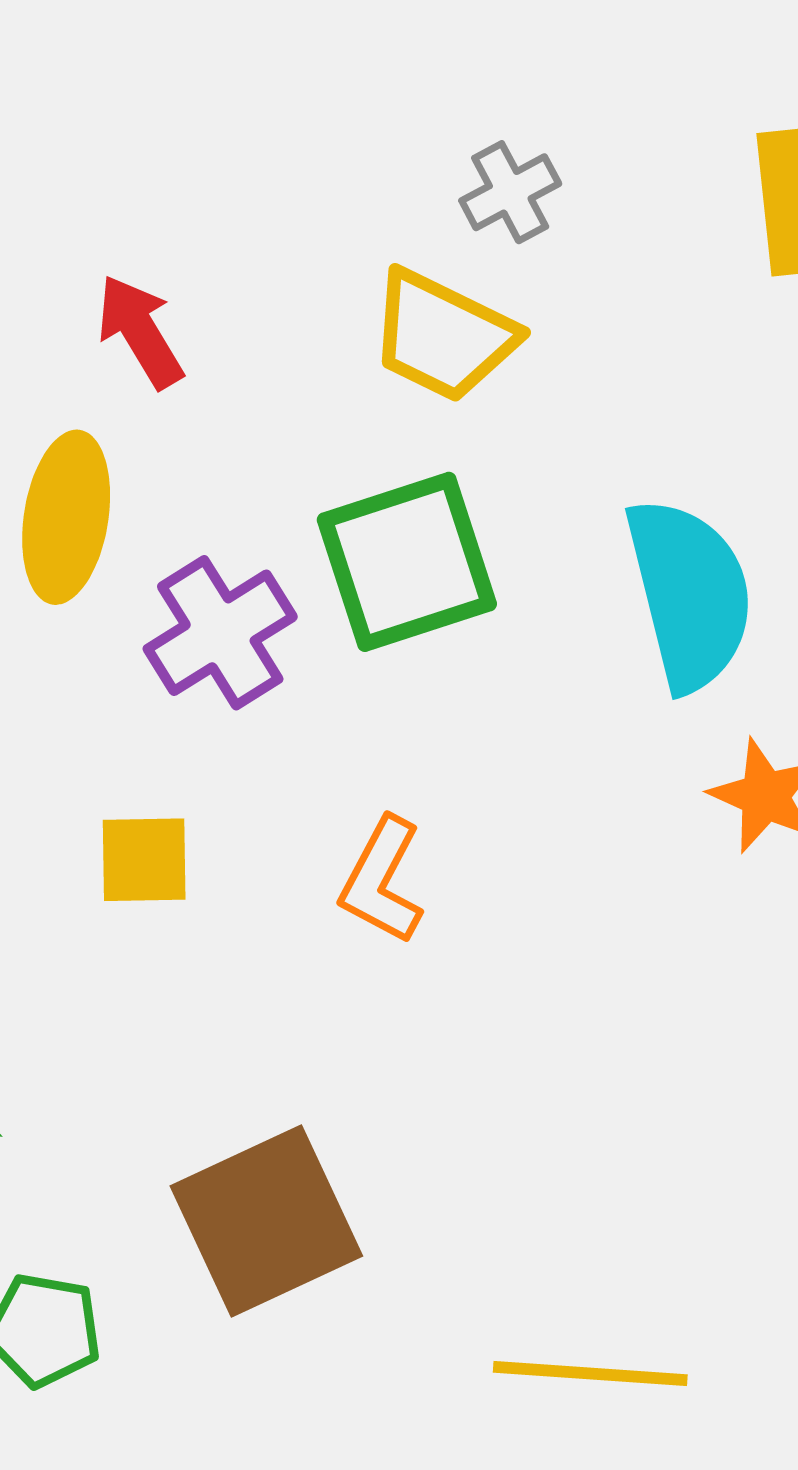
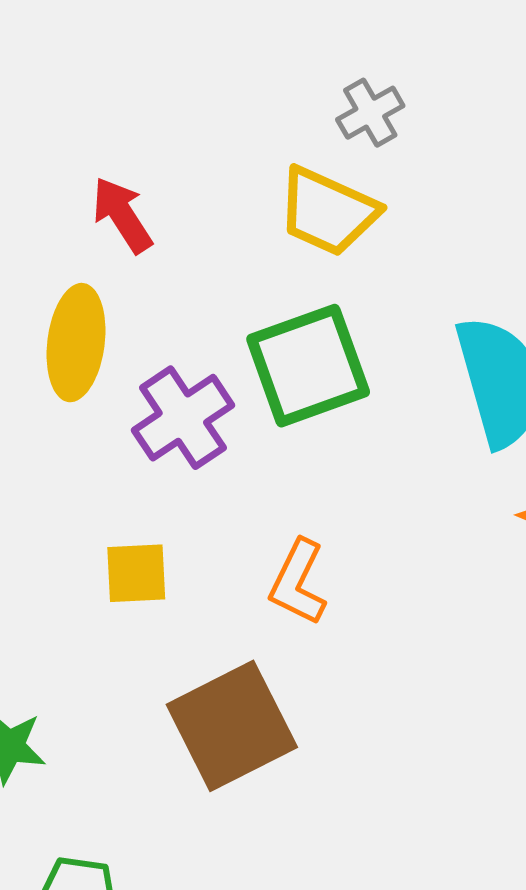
brown square: (266, 1221) -> (232, 726), moved

